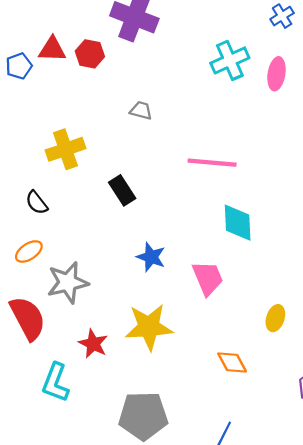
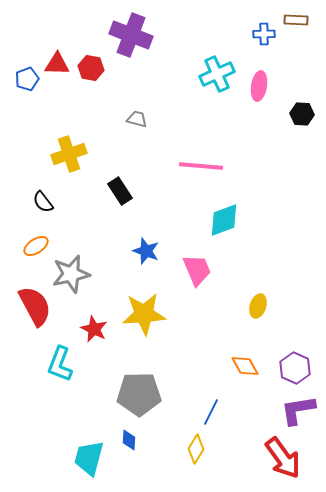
blue cross: (282, 16) -> (264, 34), turned 30
cyan diamond: (238, 223) -> (224, 220), turned 72
orange diamond: (232, 363) -> (245, 366), moved

